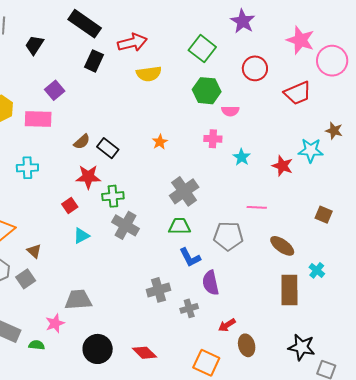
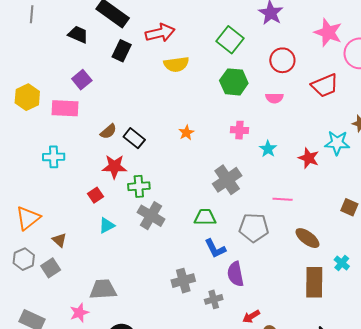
black trapezoid: (34, 45) -> (78, 35), moved, turned 80
pink semicircle: (230, 111) -> (274, 98), moved
gray cross: (184, 191) -> (227, 180), moved

